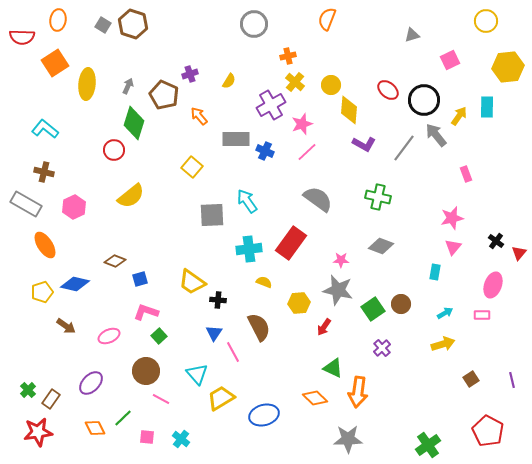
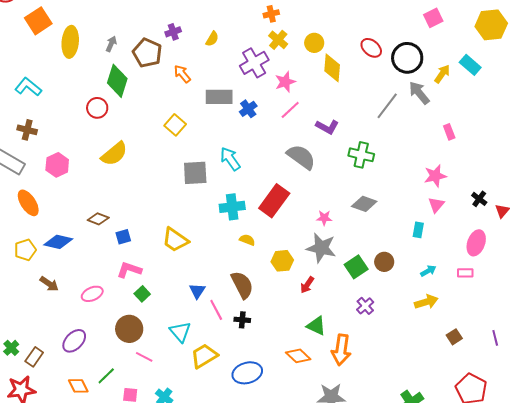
cyan rectangle: (487, 107) -> (470, 65), turned -50
purple L-shape: (364, 144) -> (327, 127), moved
blue cross: (265, 151) -> (248, 109), turned 30
black cross: (218, 300) -> (242, 320), moved

